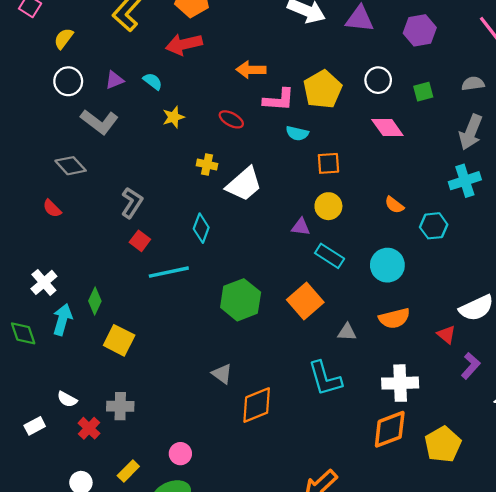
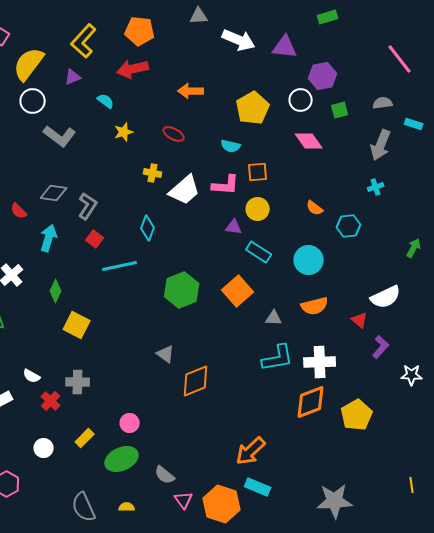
purple hexagon: (420, 30) -> (323, 76), moved
yellow semicircle: (64, 38) -> (29, 64), size x1.8
purple triangle: (114, 80) -> (73, 77), moved
pink L-shape: (279, 100) -> (226, 185), moved
gray diamond: (71, 166) -> (54, 193), moved, turned -40
cyan cross: (465, 181) -> (376, 187), size x0.6
cyan arrow: (62, 319) -> (49, 238), moved
cyan L-shape: (325, 378) -> (278, 358), moved, turned -84

